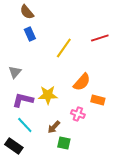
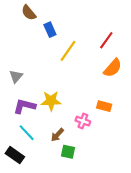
blue rectangle: (30, 34) -> (50, 30), moved
red line: (100, 38) -> (106, 40), turned -36
orange semicircle: (82, 82) -> (113, 68), moved

